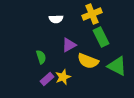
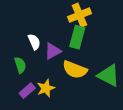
white semicircle: (56, 19) -> (34, 42), moved, turned -112
green rectangle: (101, 37) -> (77, 37), moved, turned 42

